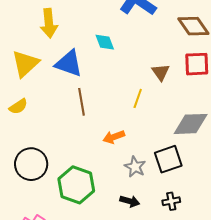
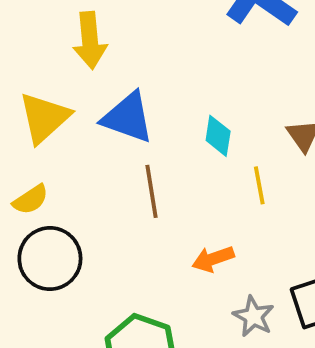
cyan diamond: (105, 42) -> (218, 136), moved, turned 30
yellow line: (138, 98) -> (259, 185), turned -30
black circle: (31, 164) -> (50, 258), moved

